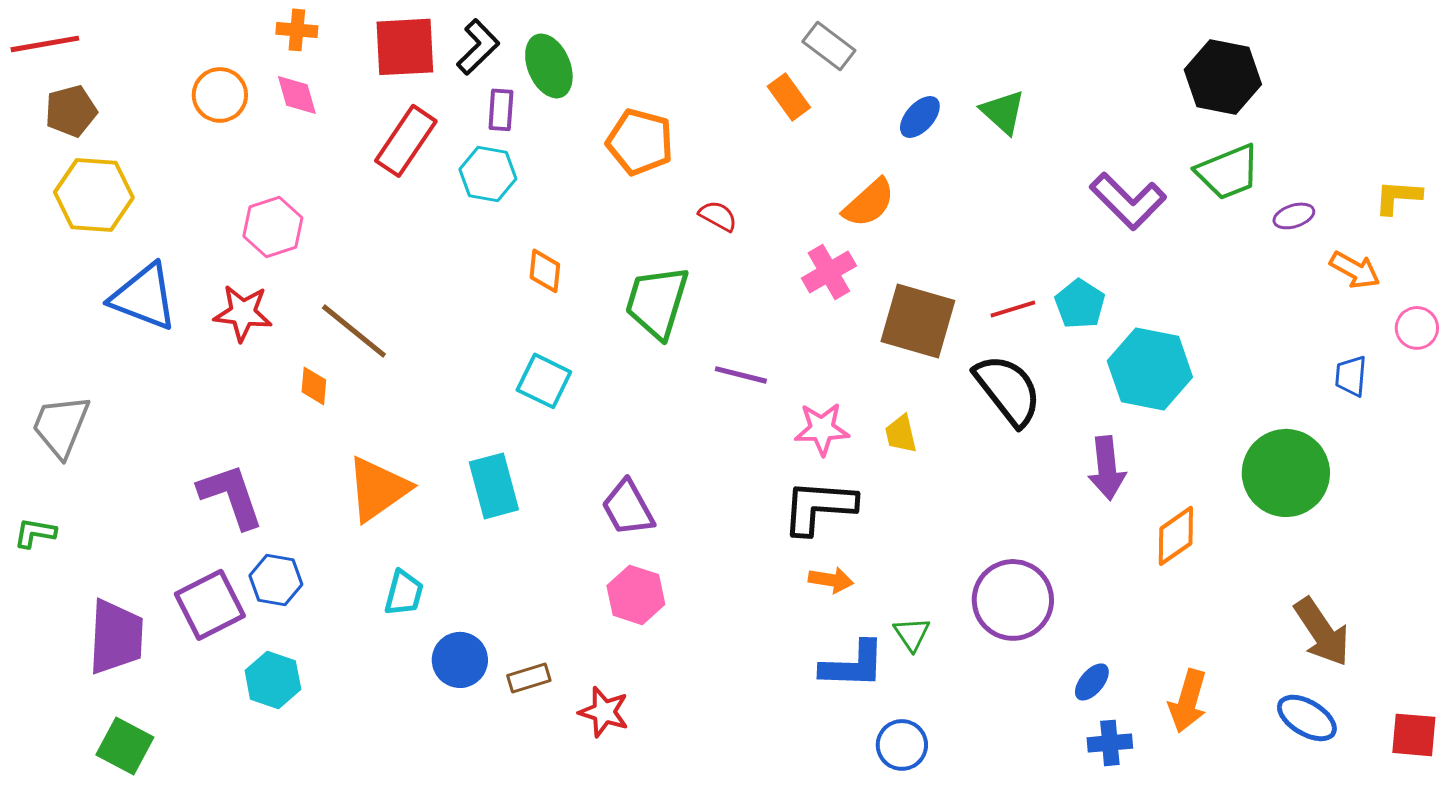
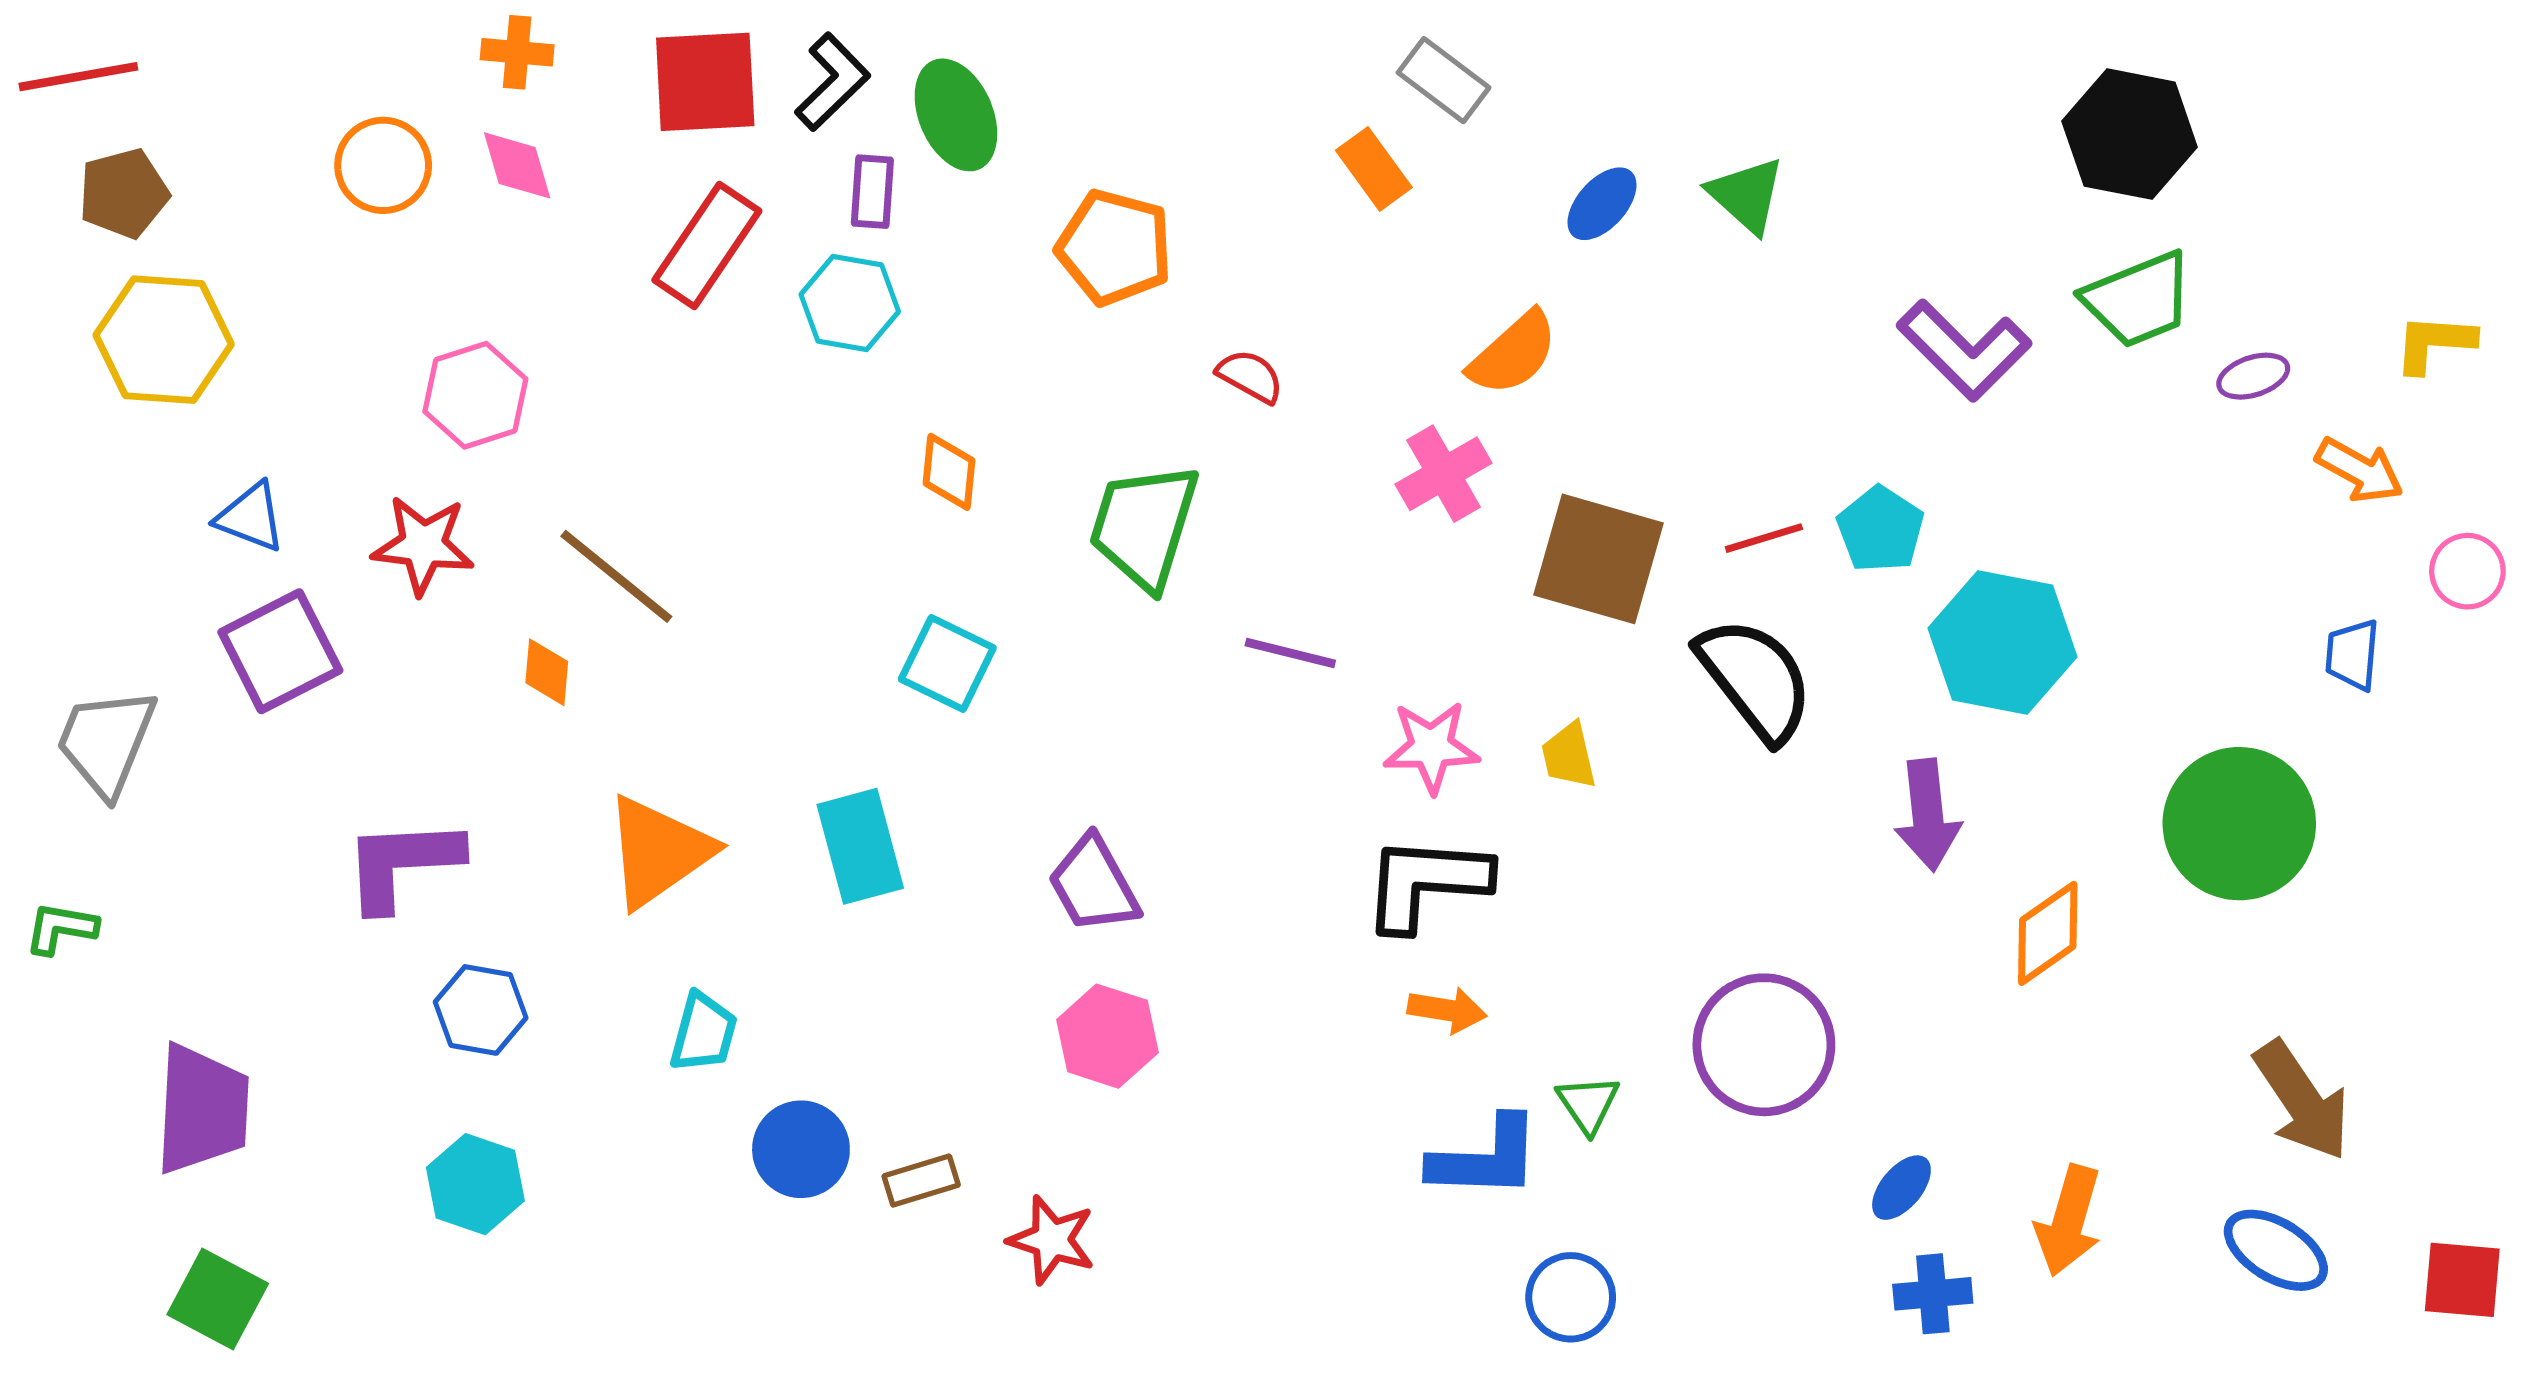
blue triangle: (144, 297) -> (251, 517), size x0.6
purple L-shape: (231, 496) -> (402, 864), turned -74
purple square: (210, 605) -> (280, 651), moved

